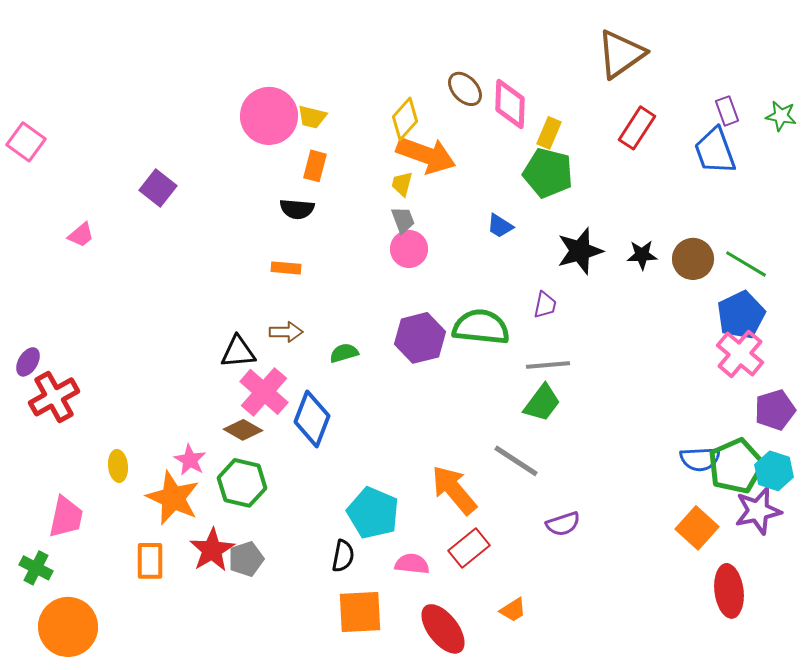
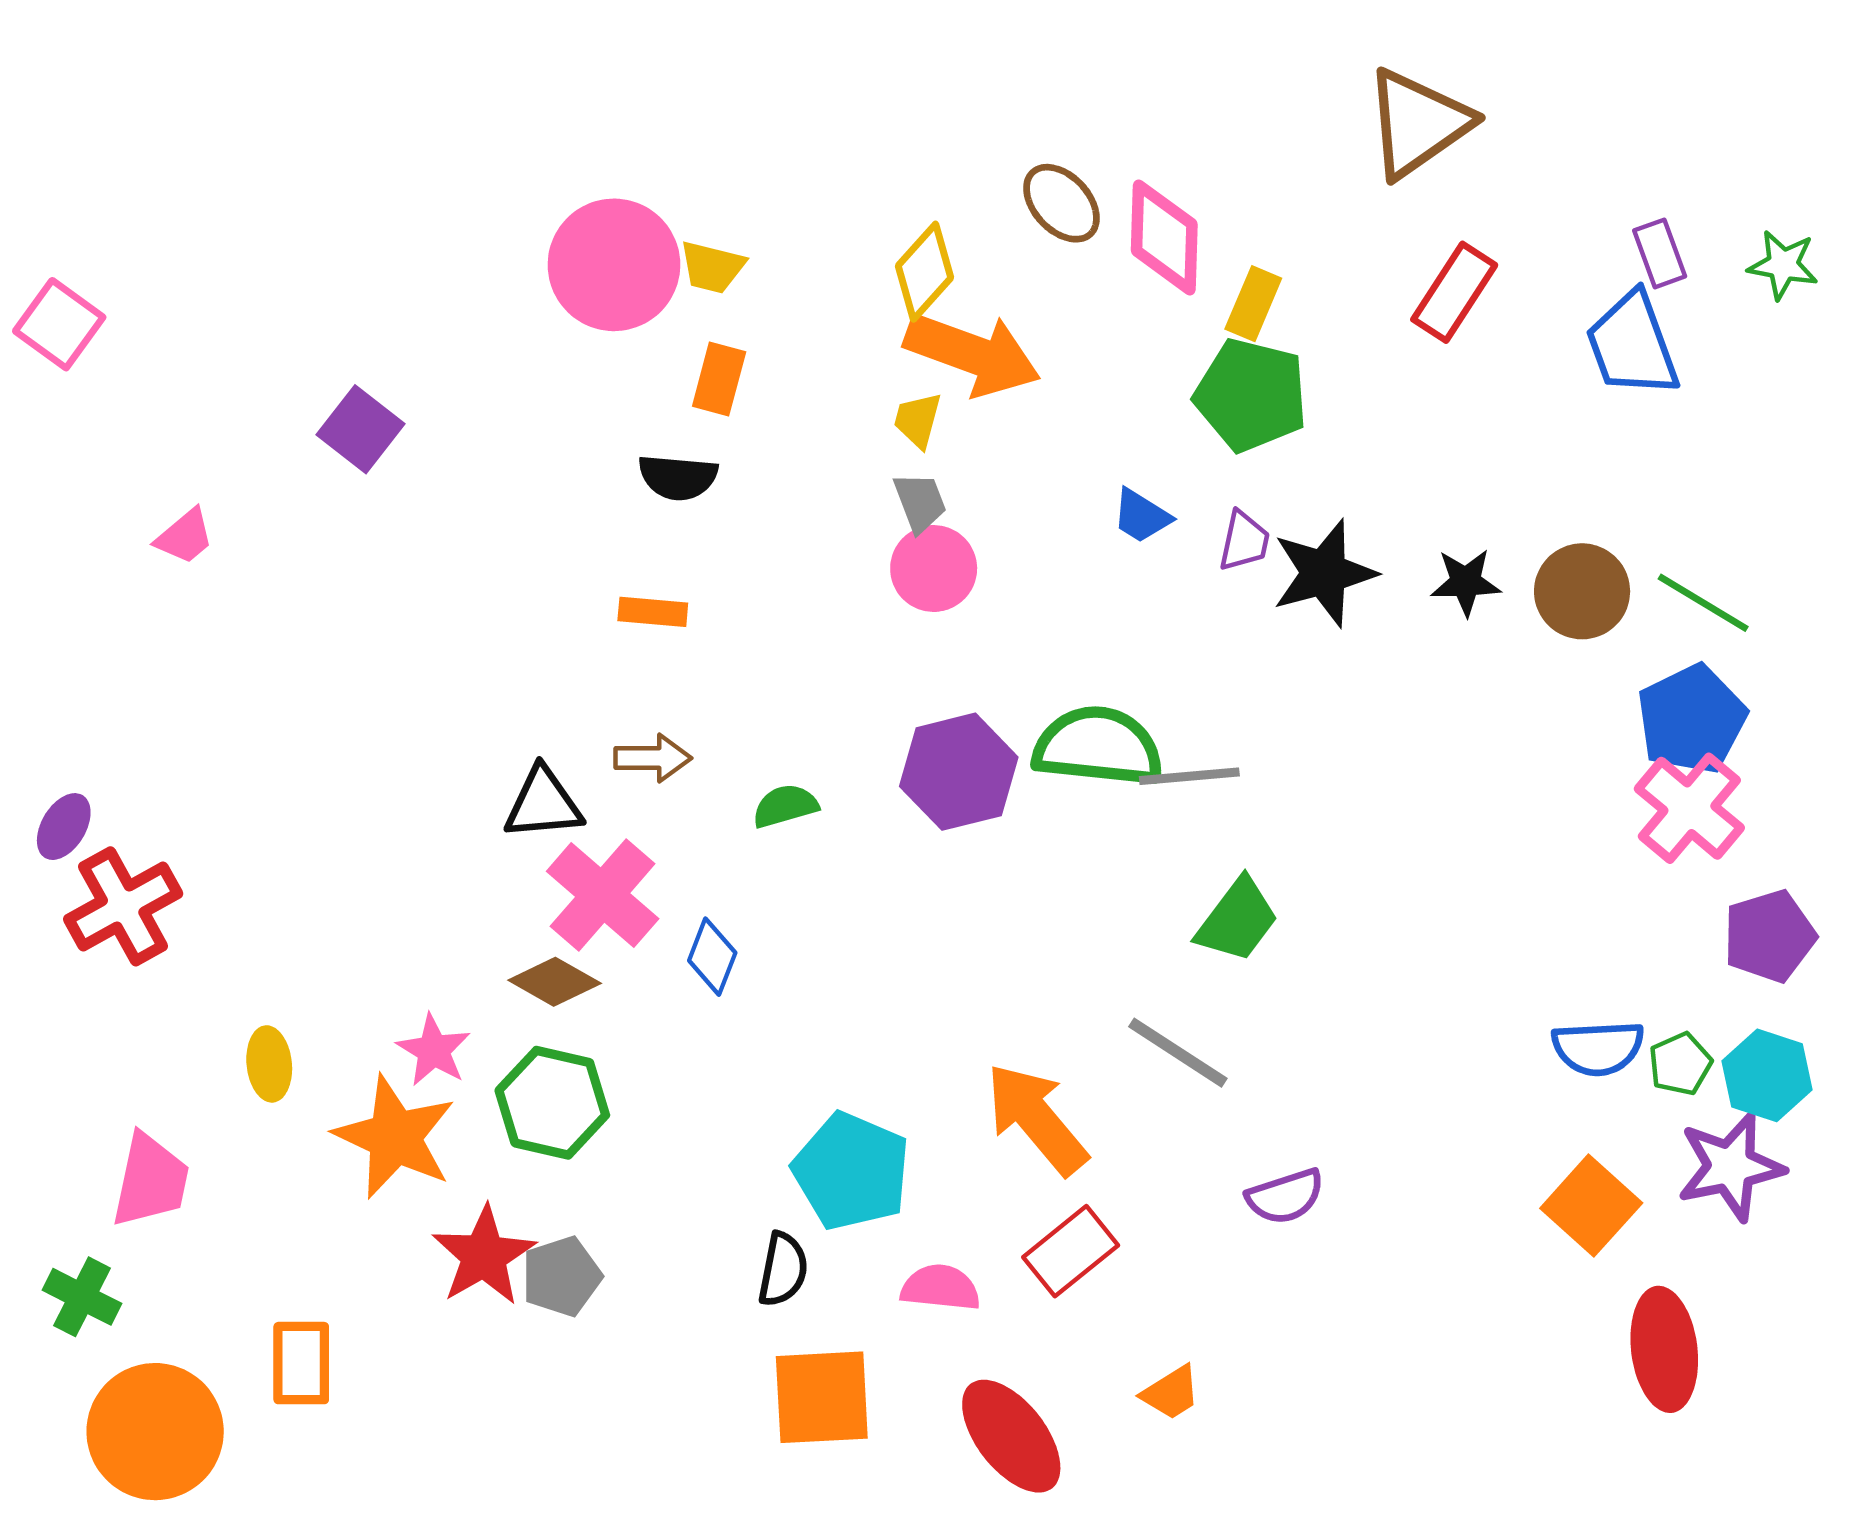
purple trapezoid: (545, 305) -> (1244, 541), moved
gray line: (548, 365) -> (1189, 776), moved
blue diamond: (312, 419) -> (712, 957), size x0.6
green pentagon: (736, 466) -> (1680, 1064), size x0.5
orange rectangle: (150, 561) -> (301, 1363), moved

